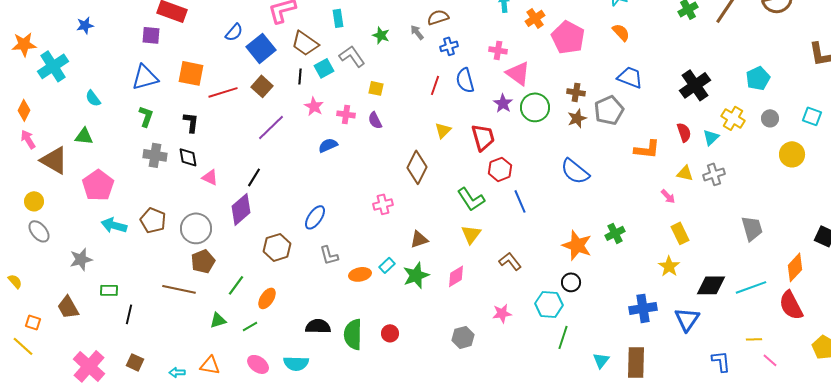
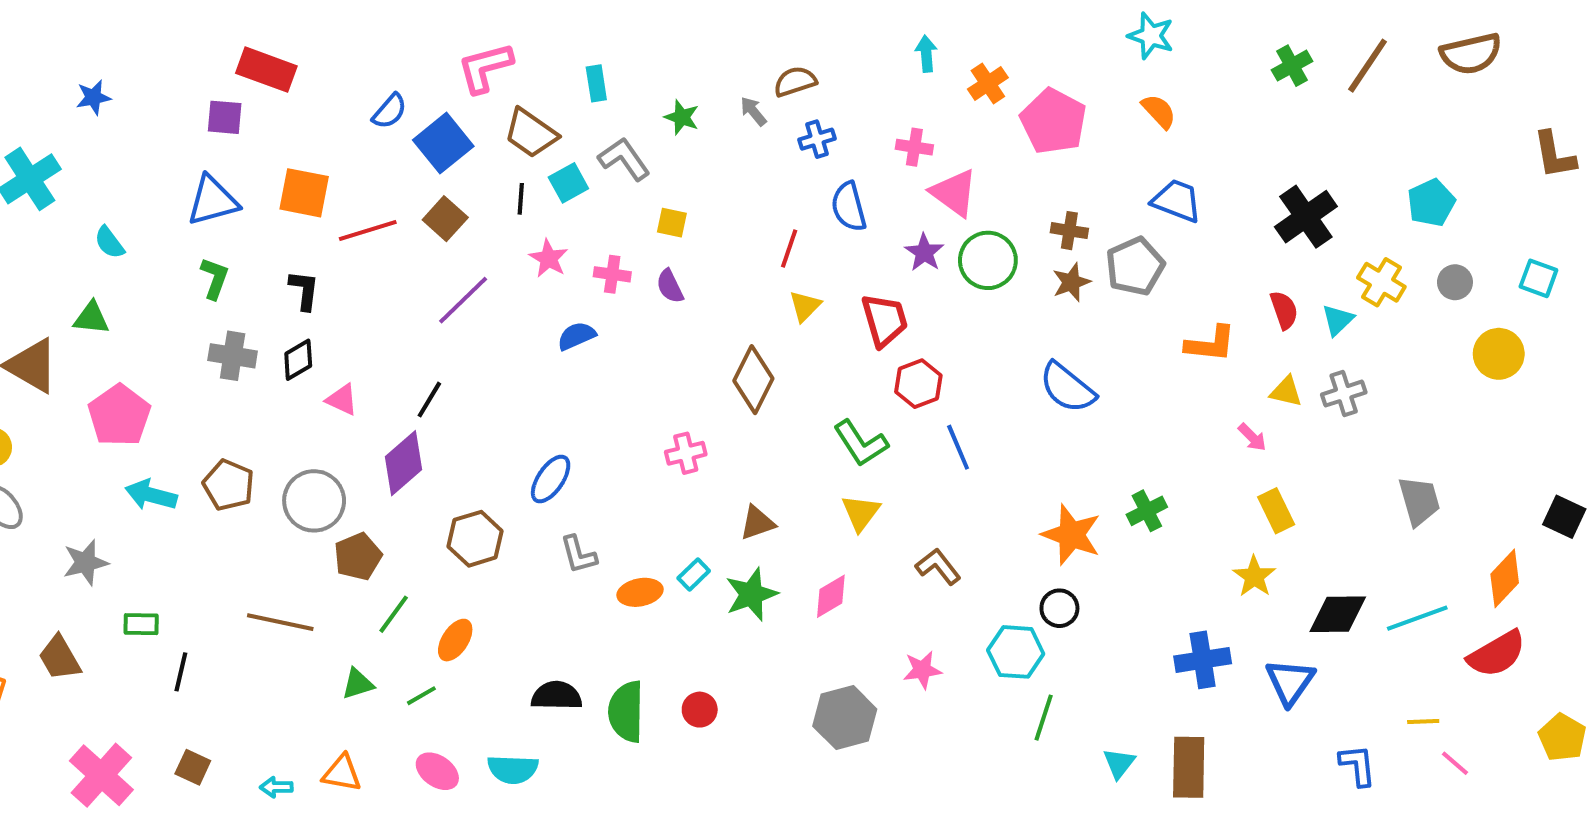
red line: (435, 85) -> (789, 248), moved
black diamond: (188, 157) -> (298, 360), turned 70
brown pentagon: (203, 261) -> (358, 557), moved
red semicircle: (791, 305) -> (1497, 654), turned -92
gray hexagon: (463, 337) -> (845, 718), size x1.4

